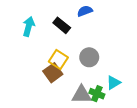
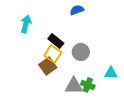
black rectangle: (62, 25) -> (56, 41), moved
cyan triangle: (113, 83) -> (111, 73), moved, turned 32

